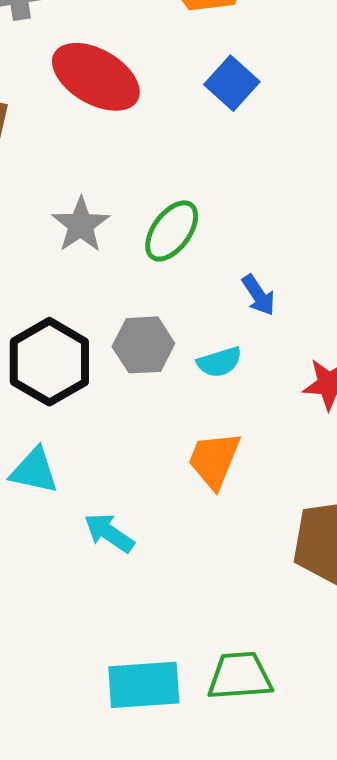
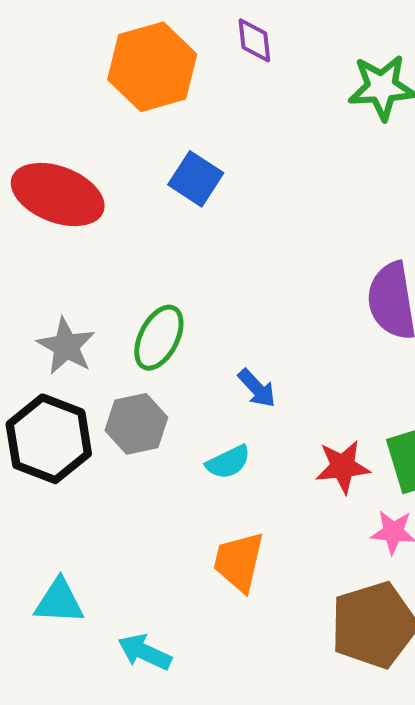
gray hexagon: (143, 345) -> (136, 424), moved
black hexagon: (49, 362) -> (49, 439), moved

